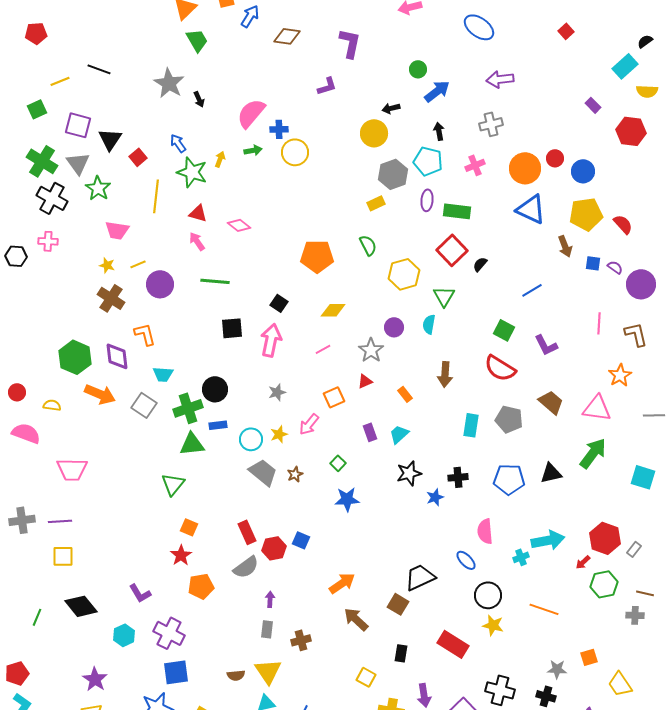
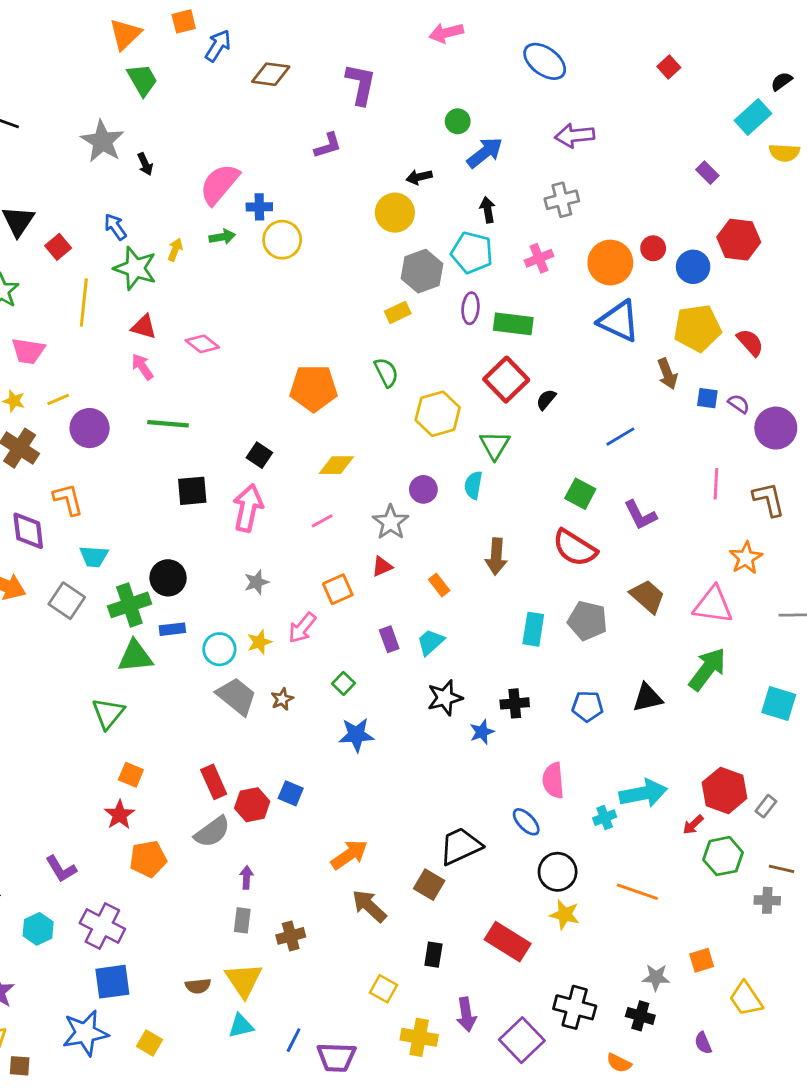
red hexagon: (631, 131) -> (739, 240), moved
blue pentagon: (509, 479) -> (588, 706), size x0.7

